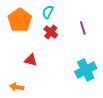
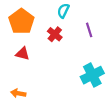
cyan semicircle: (48, 12) -> (63, 11), moved
red triangle: (31, 60) -> (23, 54), moved

